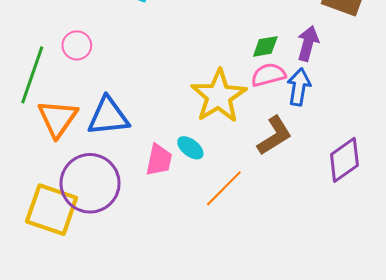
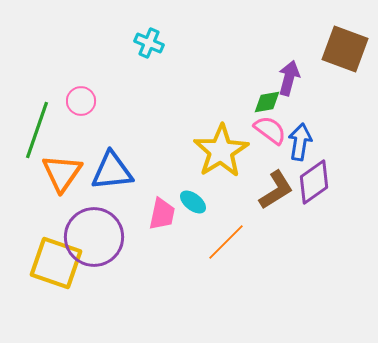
purple arrow: (308, 43) -> (289, 78), moved
pink semicircle: (268, 75) -> (270, 130), turned 52
purple diamond: (344, 160) -> (314, 182), moved

